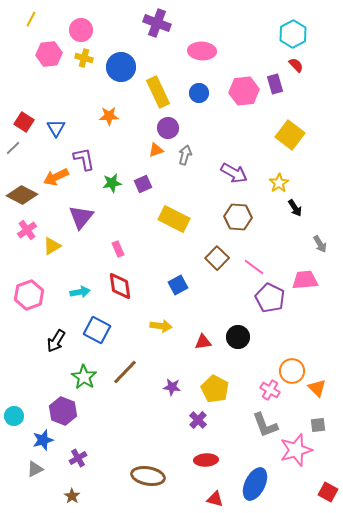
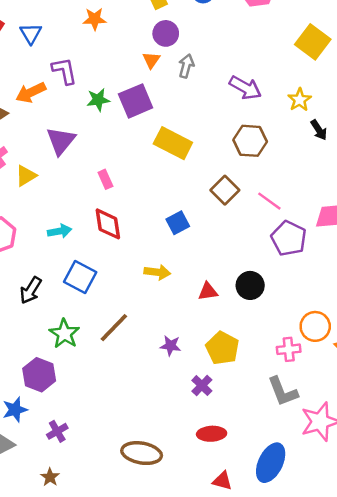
orange triangle: (156, 150) -> (151, 60), turned -35
purple square: (143, 184) -> (136, 101), size x1.6
pink cross: (270, 390) -> (289, 349), turned -36

